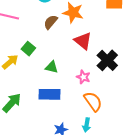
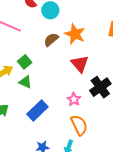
green triangle: (52, 67) -> (25, 82), moved
blue rectangle: (49, 94) -> (37, 110), turned -55

